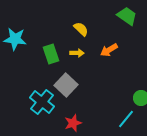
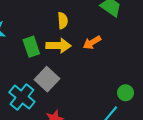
yellow semicircle: (81, 29) -> (63, 21), turned 42
yellow arrow: (77, 53) -> (59, 46), size x1.6

